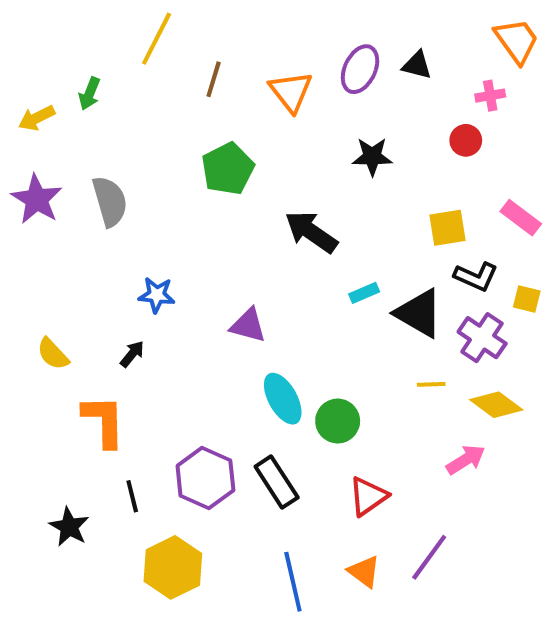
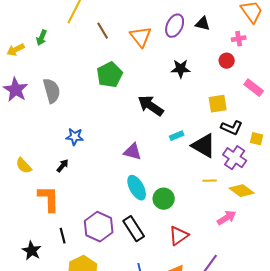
brown line: (214, 79) -> (103, 31), turned -48
pink rectangle: (521, 218) -> (254, 88), moved
purple triangle: (248, 325) -> (133, 152), moved

